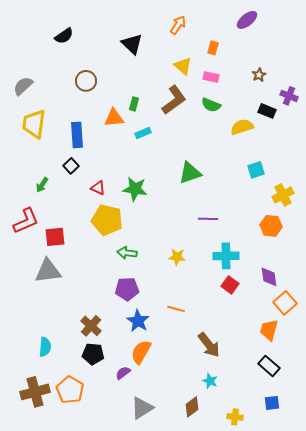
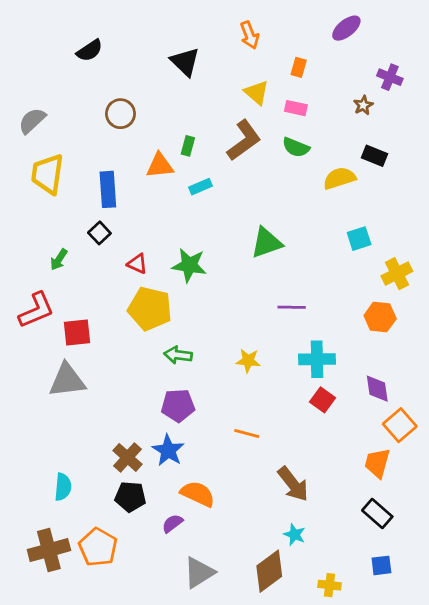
orange arrow: (178, 25) -> (250, 35), turned 126
purple cross: (289, 96) -> (390, 77), moved
blue star: (138, 321) -> (168, 450), moved
orange semicircle: (141, 352) -> (198, 494), turned 85
brown diamond: (192, 407) -> (269, 571), size x1.4

